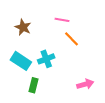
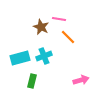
brown star: (23, 27) -> (41, 27), moved
cyan rectangle: (21, 61) -> (20, 58), turned -48

